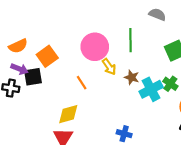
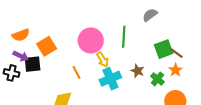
gray semicircle: (157, 14) -> (150, 15), turned -63
brown star: (132, 77) -> (138, 71), moved
cyan cross: (151, 89) -> (110, 79), moved

